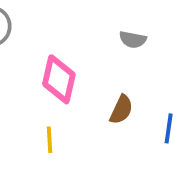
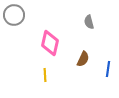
gray semicircle: (133, 40) -> (89, 22), turned 64

